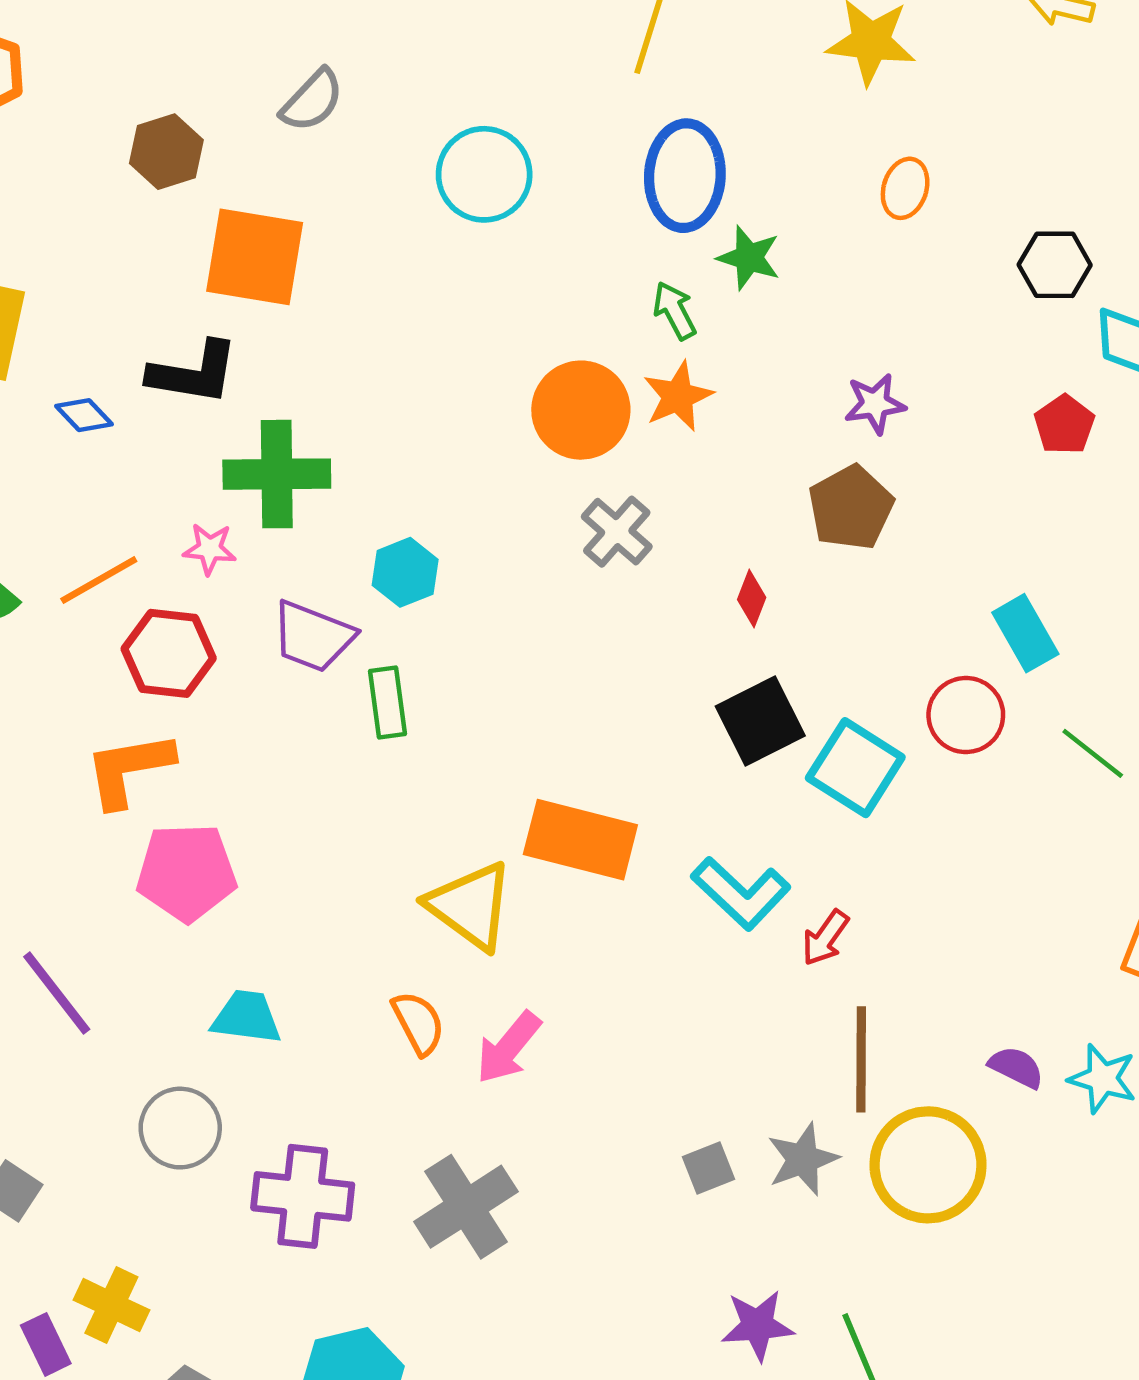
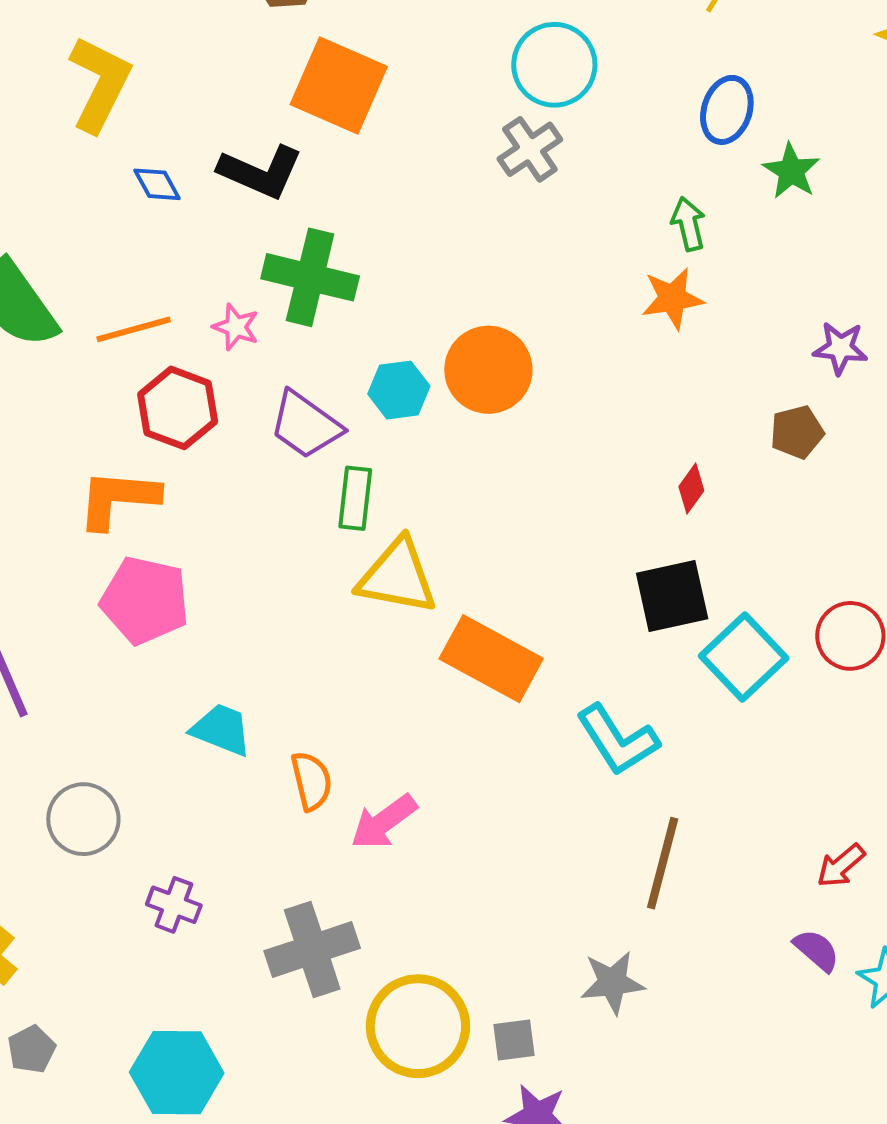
blue ellipse: (685, 176) -> (727, 110), size x0.7
green star: (749, 258) -> (791, 171), moved
orange circle: (581, 410) -> (488, 370), moved
brown pentagon: (851, 508) -> (797, 432), size x0.7
gray cross: (617, 532) -> (530, 149), moved
yellow triangle: (470, 906) -> (397, 576), moved, turned -40
red arrow: (825, 938) -> (841, 866), moved
cyan trapezoid: (247, 1017) -> (221, 730), moved
brown line: (861, 1059) -> (663, 863), moved
yellow circle: (928, 1165) -> (418, 1026), moved
gray square: (708, 1168) -> (514, 1040), moved
purple cross: (303, 1196) -> (174, 905), size x0.6

